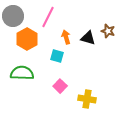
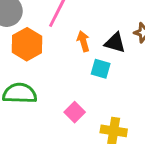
cyan square: (57, 56) -> (101, 69), moved

